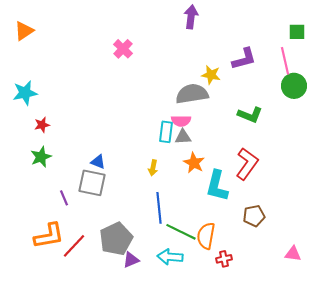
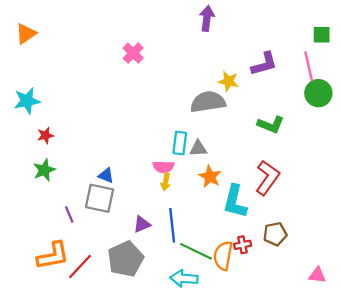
pink semicircle: (181, 121) -> (163, 167), moved
red cross: (224, 259) -> (243, 245), moved
purple triangle: (131, 260) -> (142, 224), moved

